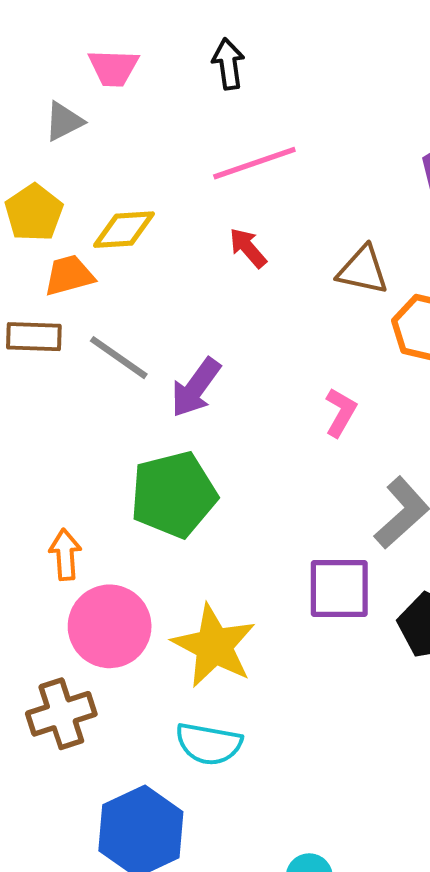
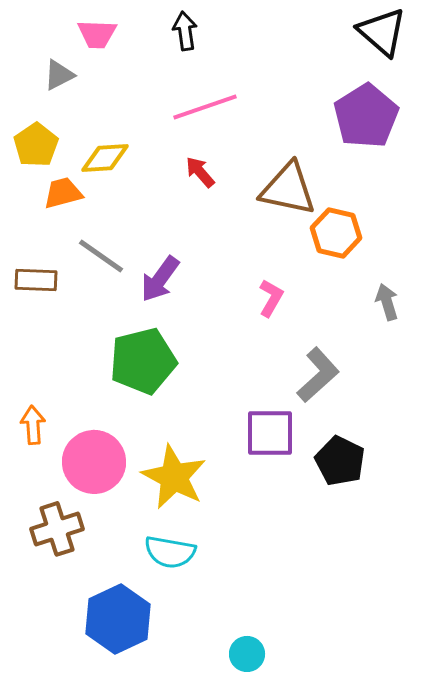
brown triangle: (363, 270) -> (288, 189), size x1.4
brown rectangle: (34, 337) -> (36, 280), moved
orange arrow: (65, 555) -> (33, 425), moved

